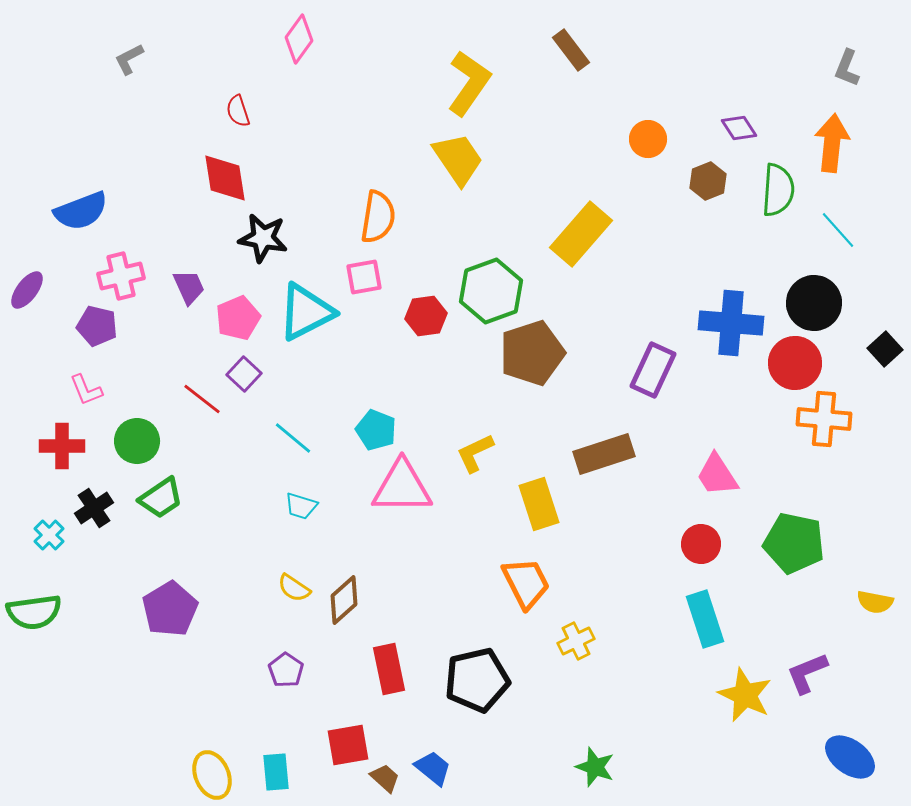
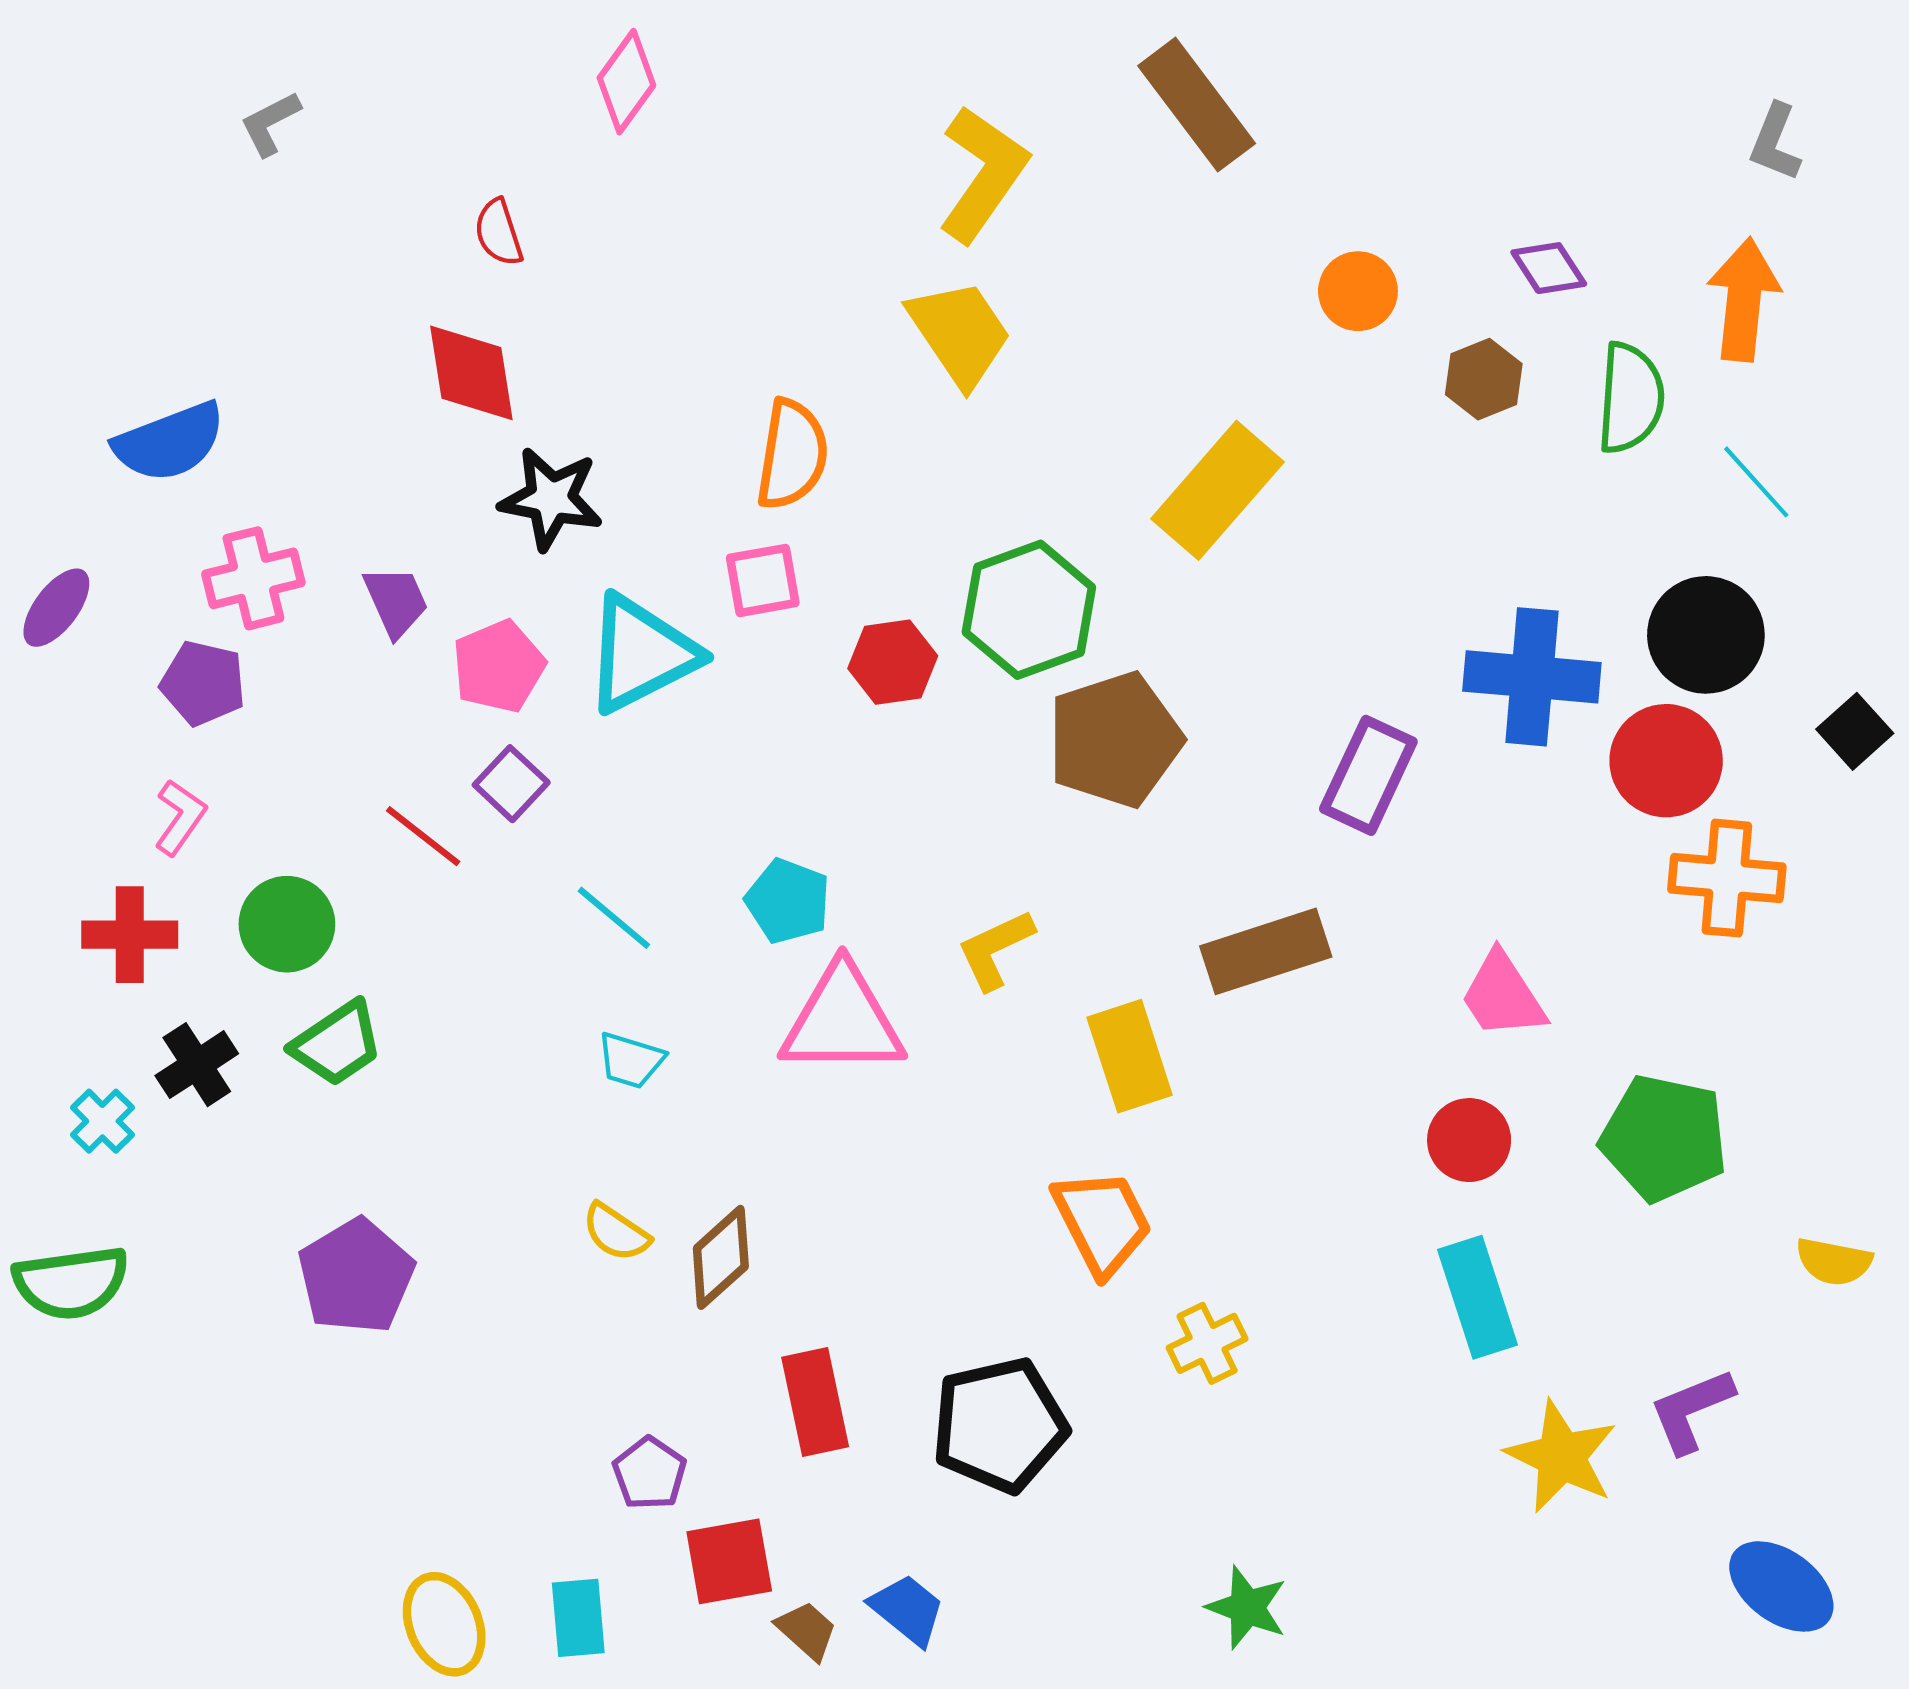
brown rectangle: (571, 50) -> (1197, 105), size x1.5
pink L-shape: (86, 390) -> (180, 817), turned -123
purple pentagon: (286, 670) -> (650, 1473), moved

